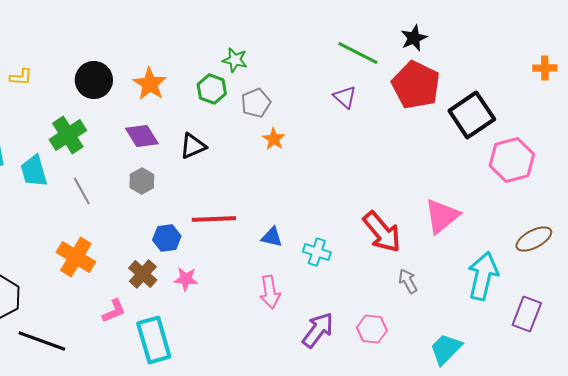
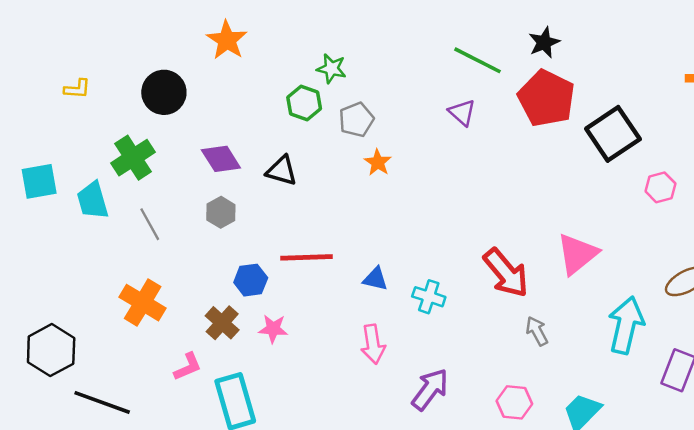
orange star: (150, 84) -> (227, 40), moved
black triangle: (193, 146) -> (282, 171), turned 40
pink hexagon: (512, 160) -> (660, 187), size x0.6
pink hexagon: (372, 329) -> (514, 402), moved

